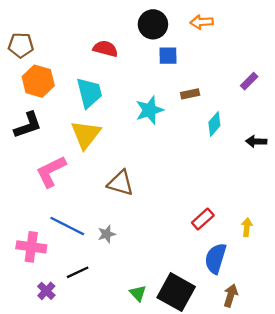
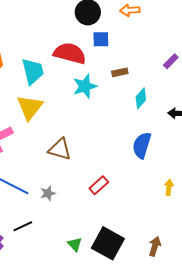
red semicircle: (105, 49) -> (70, 53), moved, size x1.5
red rectangle: (203, 219) -> (99, 185), moved
blue semicircle: (216, 258) -> (142, 145), moved

